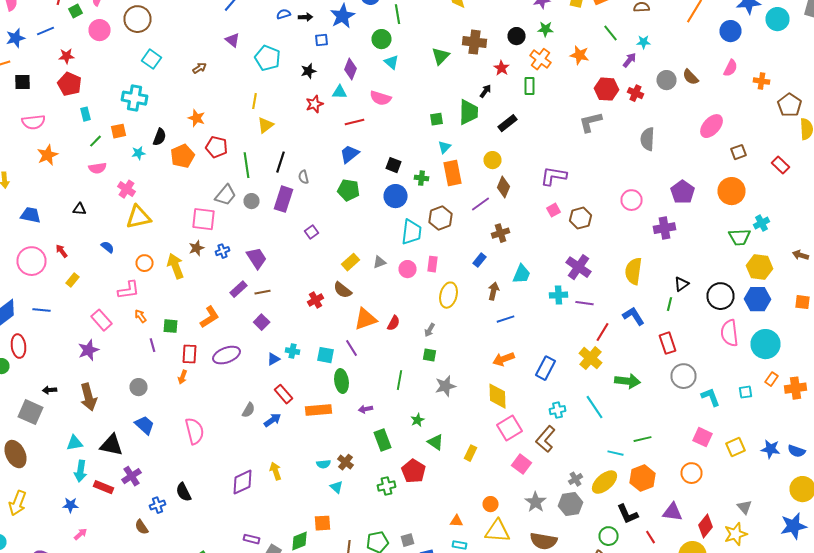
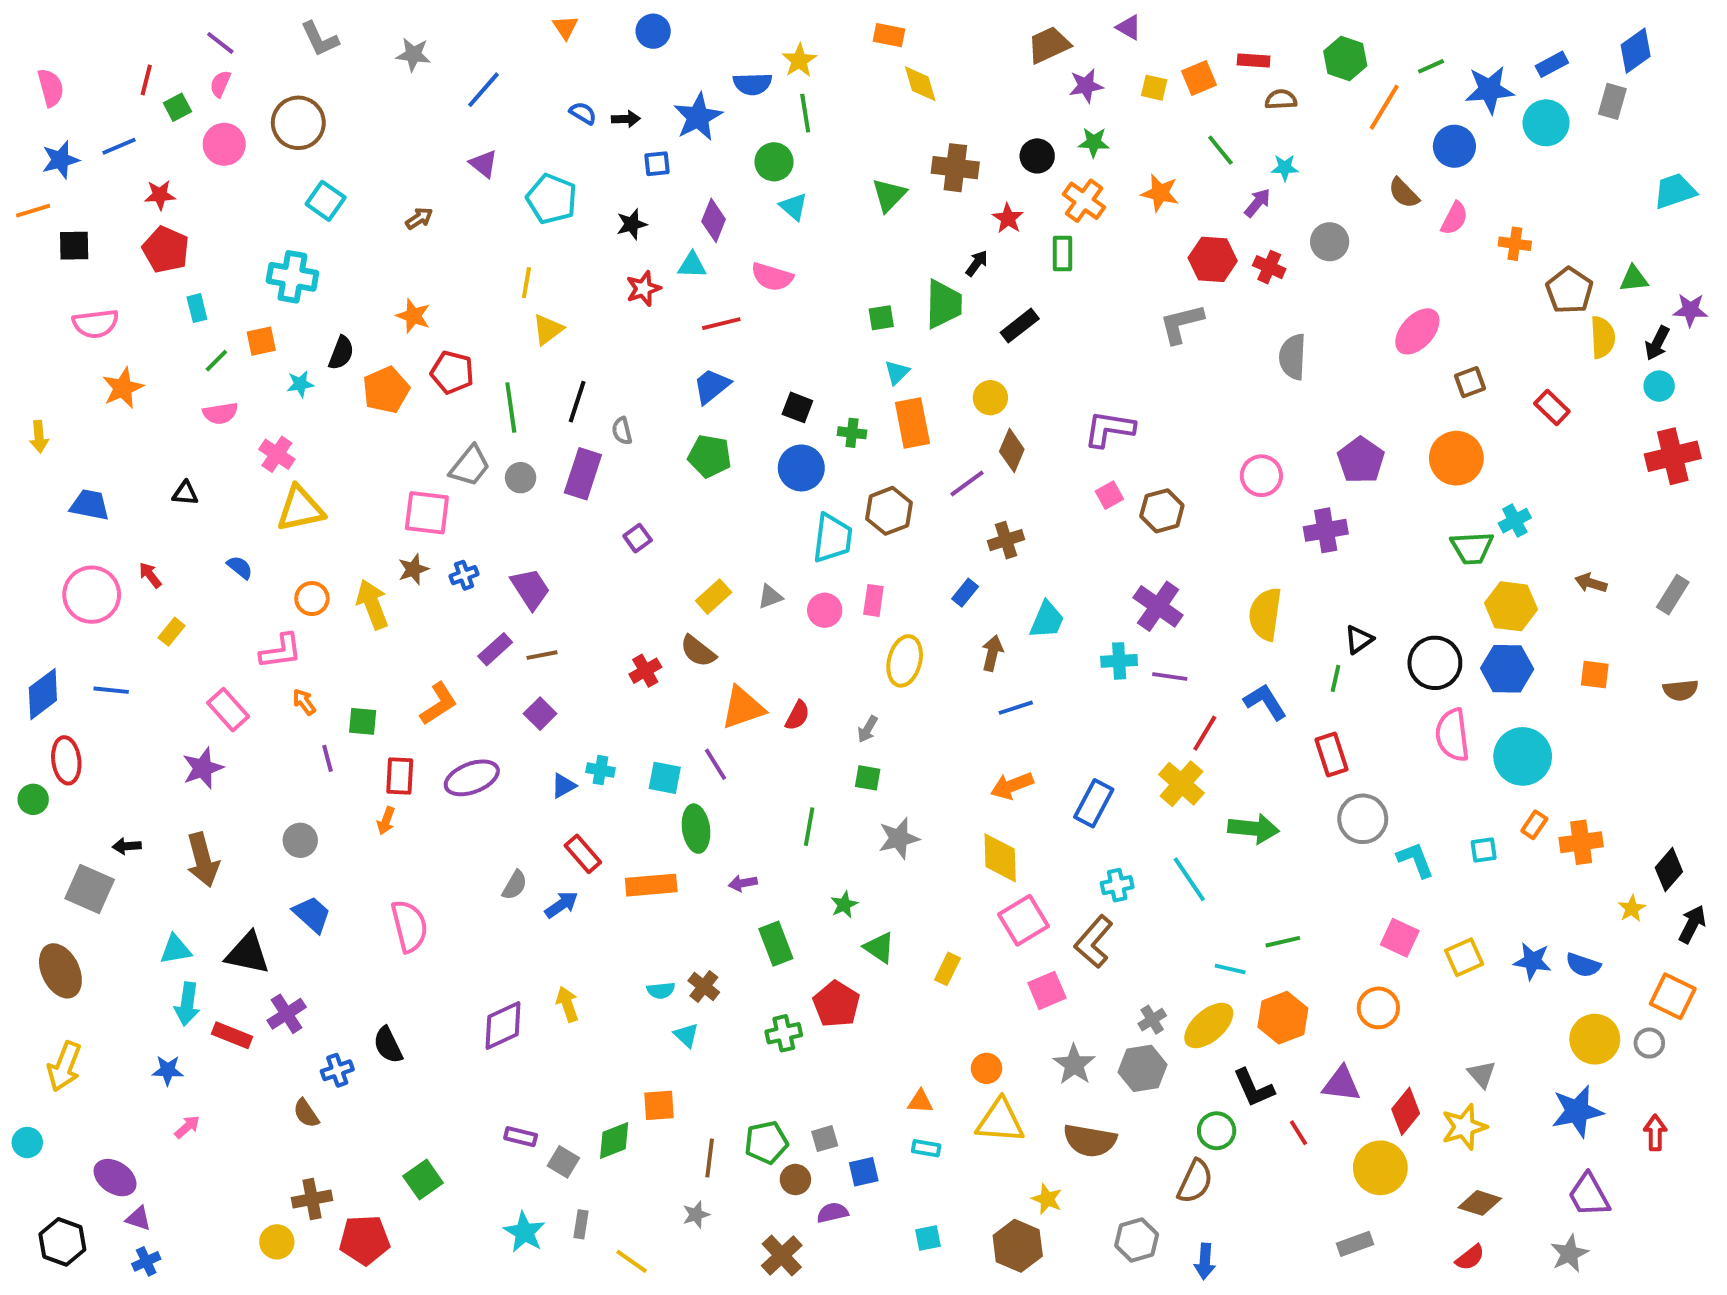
blue semicircle: (284, 14) -> (583, 113), turned 48
brown semicircle: (690, 77) -> (1404, 193), moved
pink square: (522, 464) -> (1047, 990), turned 30

